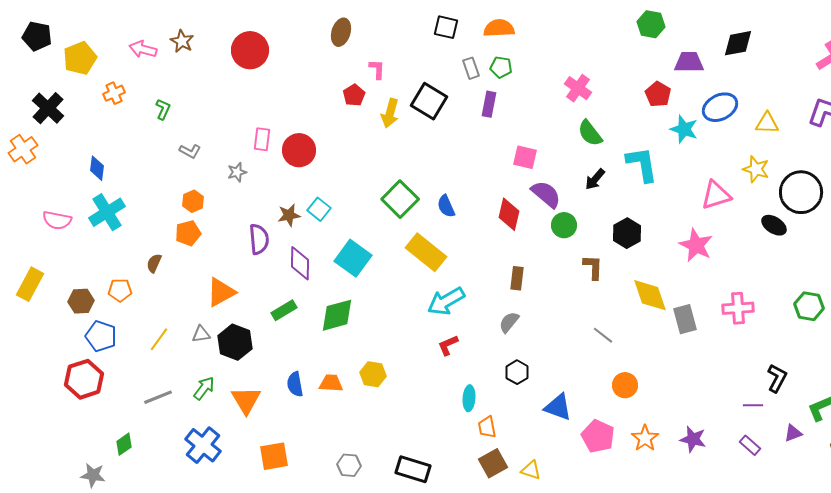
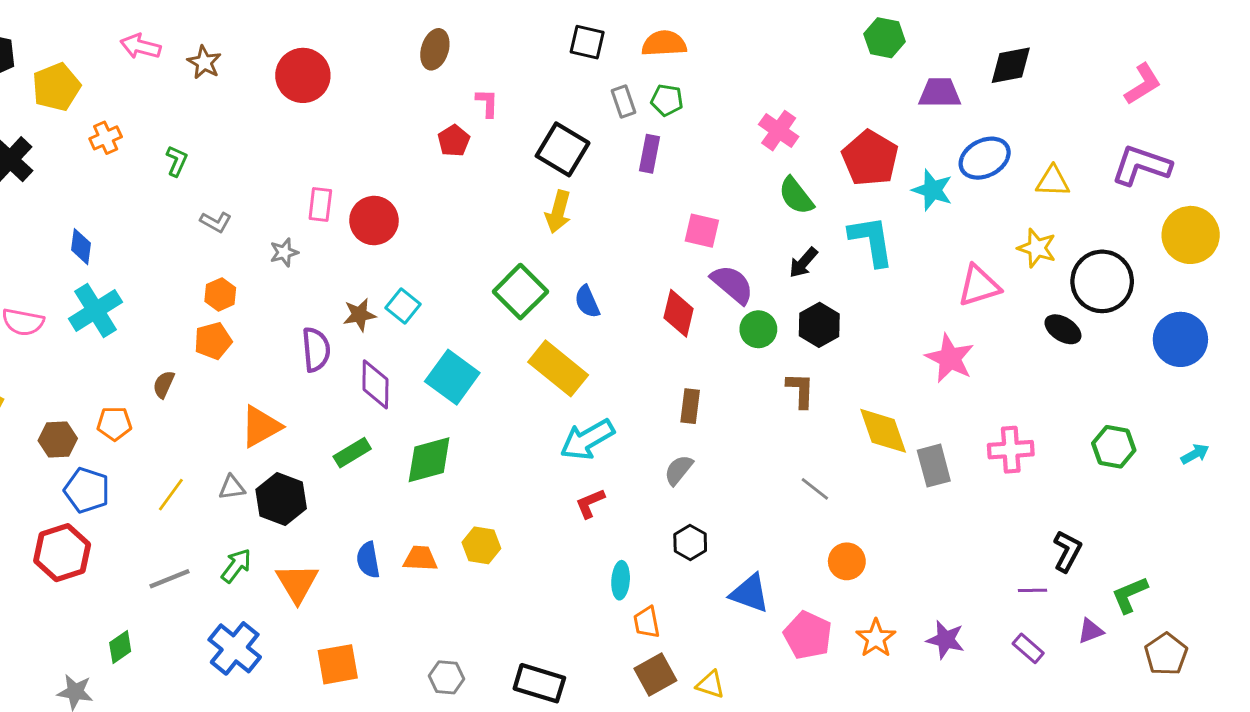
pink arrow: (143, 49) -> (140, 46), moved
red pentagon: (658, 94) -> (870, 158), moved, size x1.5
yellow arrow: (390, 113) -> (558, 212), moved
black hexagon: (627, 233) -> (819, 325), moved

